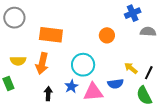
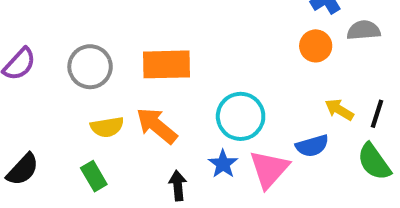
gray circle: (14, 18) -> (90, 67), moved
orange circle: (107, 35) -> (316, 46), moved
orange arrow: (42, 63) -> (157, 126), turned 125
pink triangle: (93, 92) -> (269, 169), turned -35

